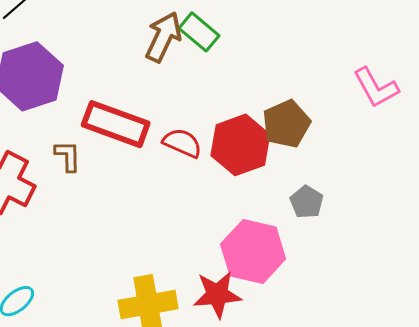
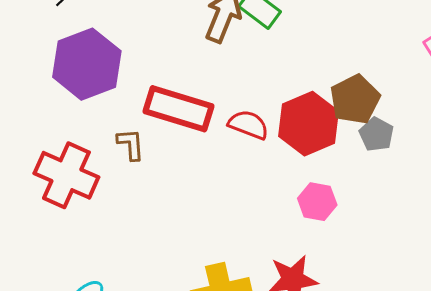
gray pentagon: (307, 202) -> (376, 134), moved
pink hexagon: (253, 251) -> (317, 202), moved, size x0.6

